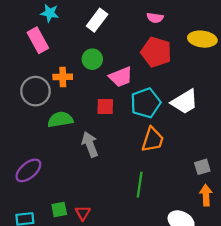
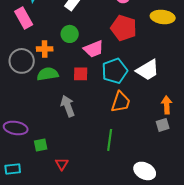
green semicircle: (60, 120) -> (48, 74), moved
purple ellipse: (28, 170) -> (16, 128), turned 50
orange arrow: (206, 195) -> (167, 105), moved
green square: (59, 209) -> (41, 145), moved

